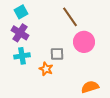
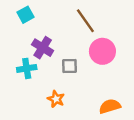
purple cross: (20, 33) -> (43, 48), moved
orange star: (46, 69) -> (56, 99), moved

